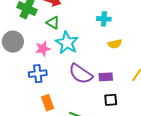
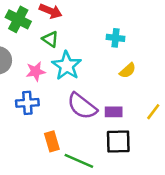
yellow semicircle: (115, 44) -> (128, 71), turned -32
black square: (111, 100) -> (118, 142), size x1.5
orange rectangle: (48, 103) -> (52, 141), moved

